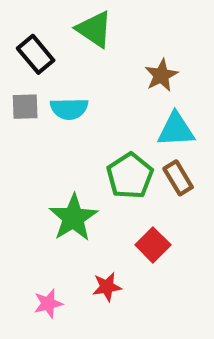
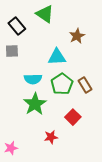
cyan semicircle: (69, 109) -> (33, 79), moved
cyan triangle: (176, 130) -> (57, 57), moved
pink star: (48, 304) -> (11, 148), moved

